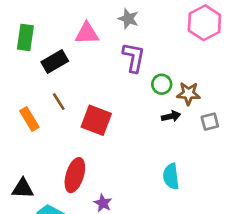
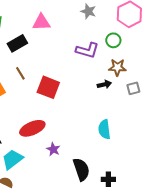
gray star: (128, 19) -> (88, 11), moved
purple L-shape: (134, 57) -> (87, 50), moved, turned 95
green circle: (162, 84) -> (113, 40), moved
red ellipse: (75, 175) -> (32, 128), turned 50

